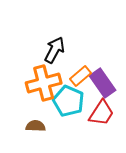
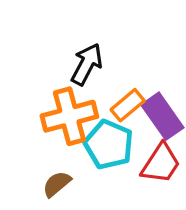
brown semicircle: (36, 126) -> (57, 184), turned -42

